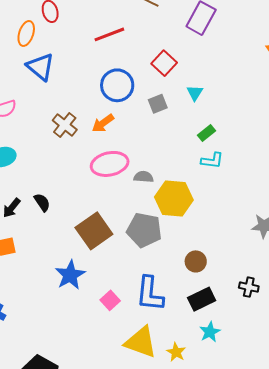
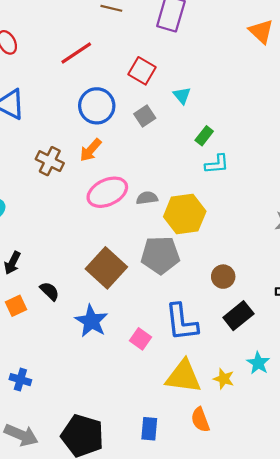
black semicircle: (42, 202) -> (50, 291), moved
cyan star: (210, 332) -> (258, 363), moved

